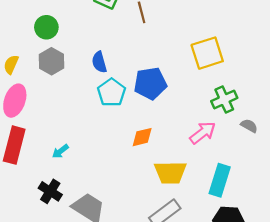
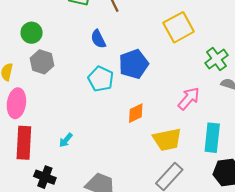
blue semicircle: (99, 62) -> (98, 39), moved
green cross: (224, 100) -> (216, 59), moved
black cross: (50, 191) -> (45, 177), moved

